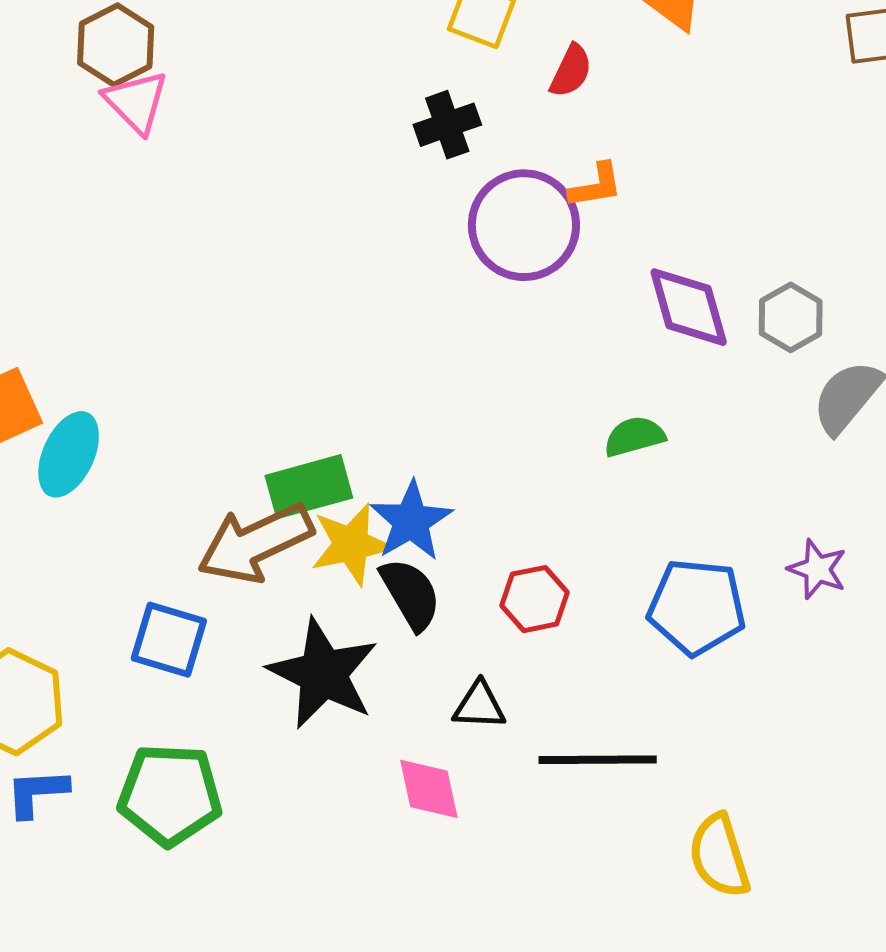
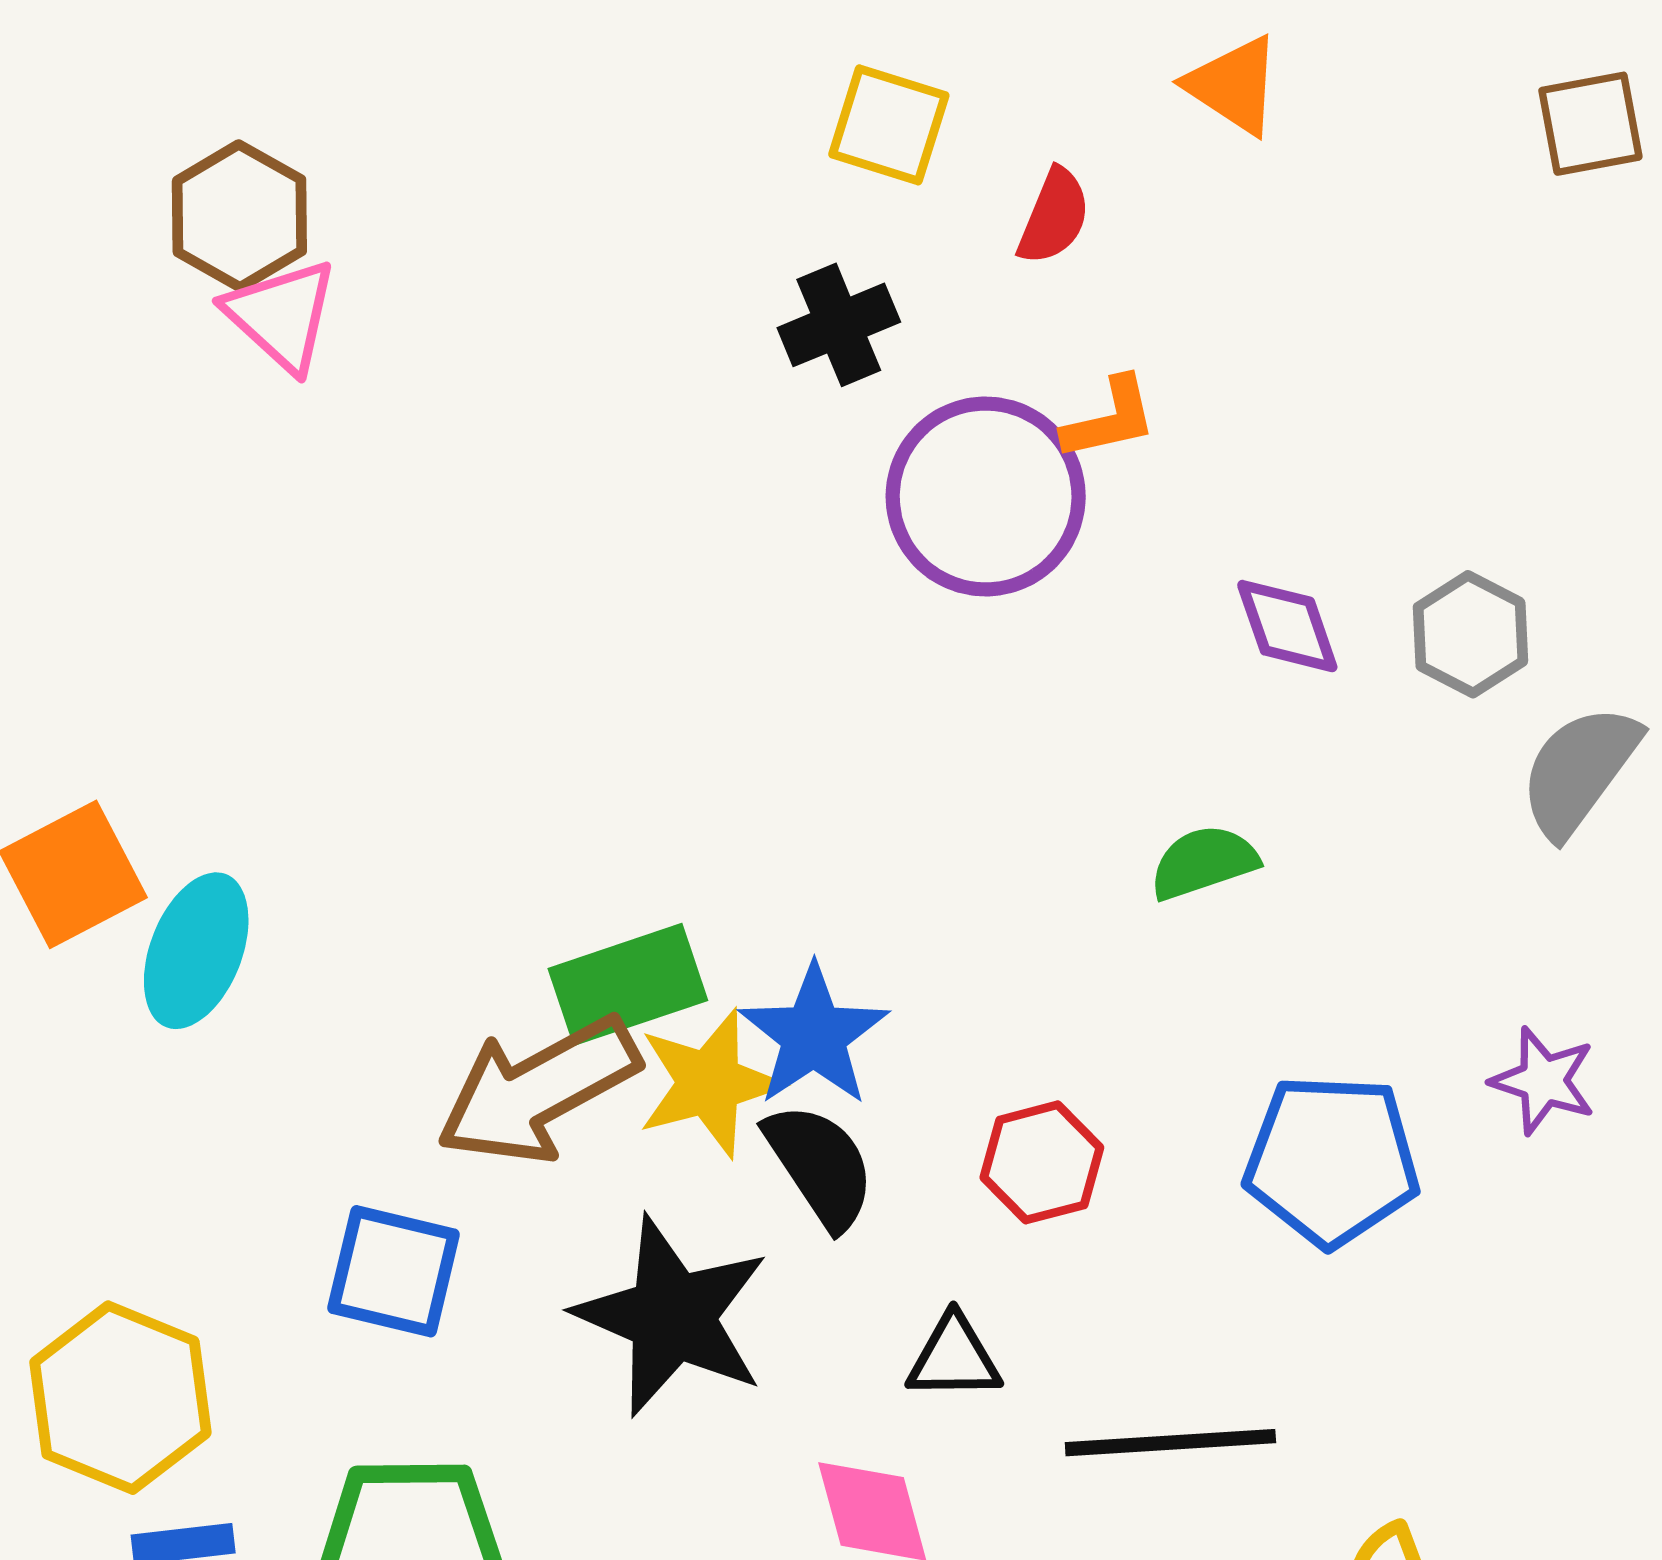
purple diamond: (689, 307) -> (1287, 626), size x0.7

